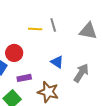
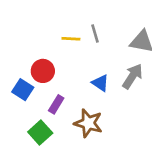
gray arrow: (81, 73) -> (132, 76), moved
purple rectangle: (24, 78) -> (56, 104), turned -48

